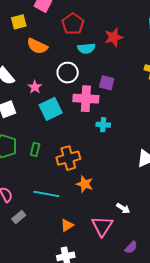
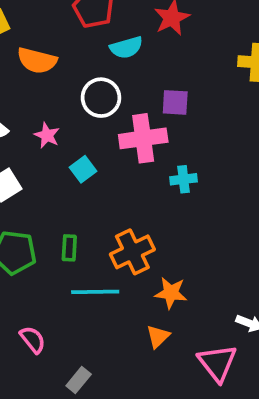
cyan square: (51, 109) -> (83, 169), size x0.6
cyan line: (46, 194) -> (95, 292), moved
gray rectangle: (19, 217) -> (79, 380), moved
orange triangle: (67, 225) -> (158, 336), moved

